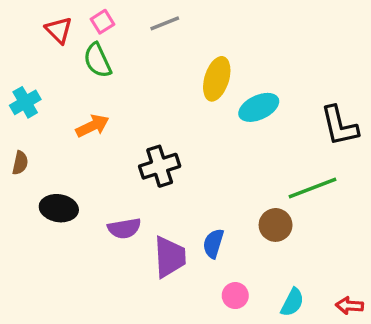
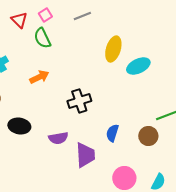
blue semicircle: (213, 243) -> (112, 133), moved
pink circle: (235, 296) -> (124, 178), size x1.5

